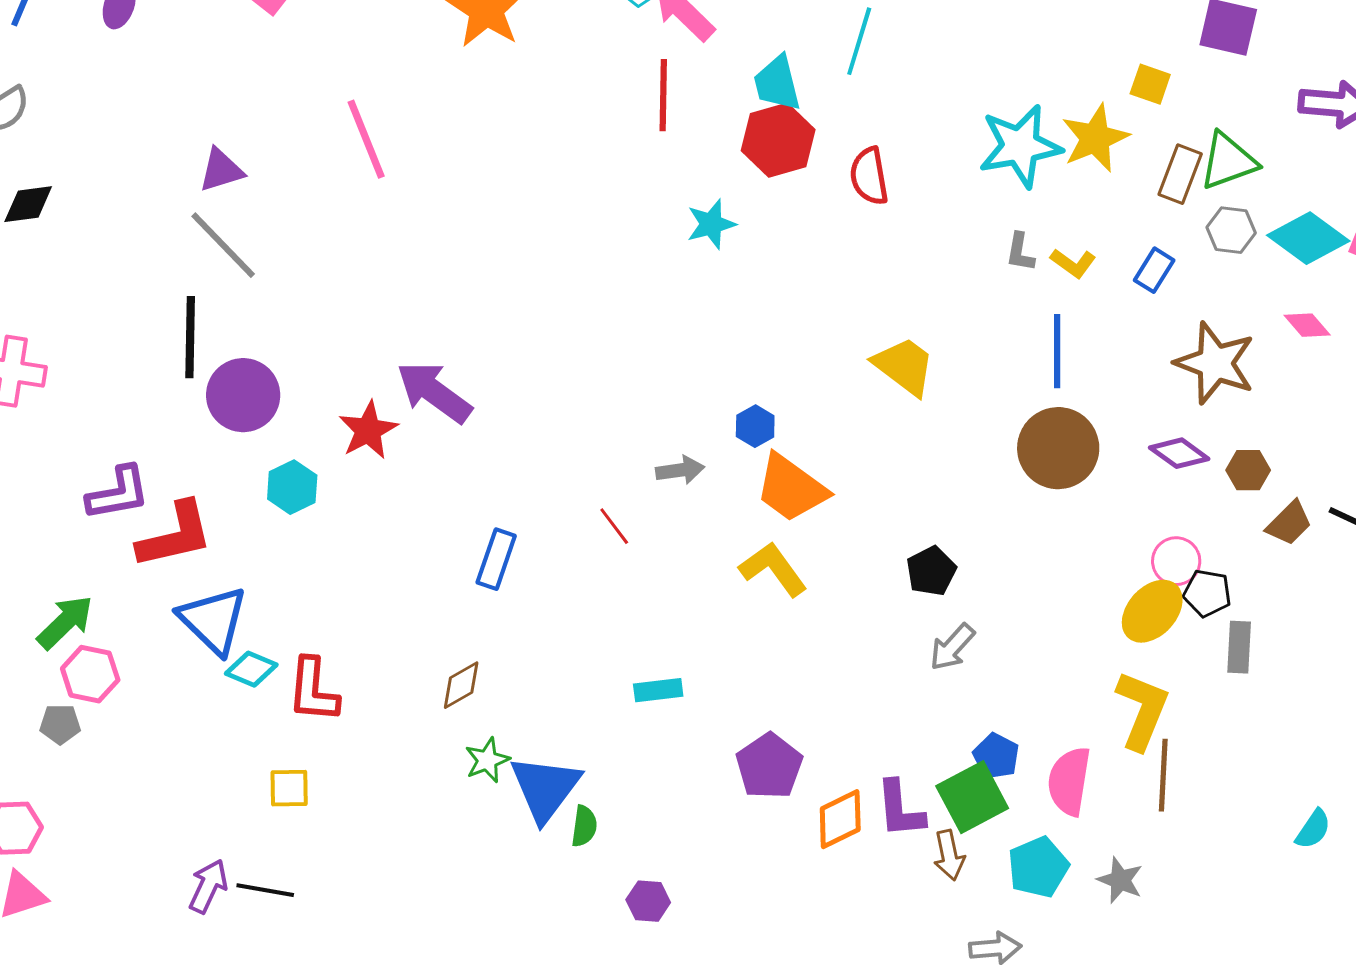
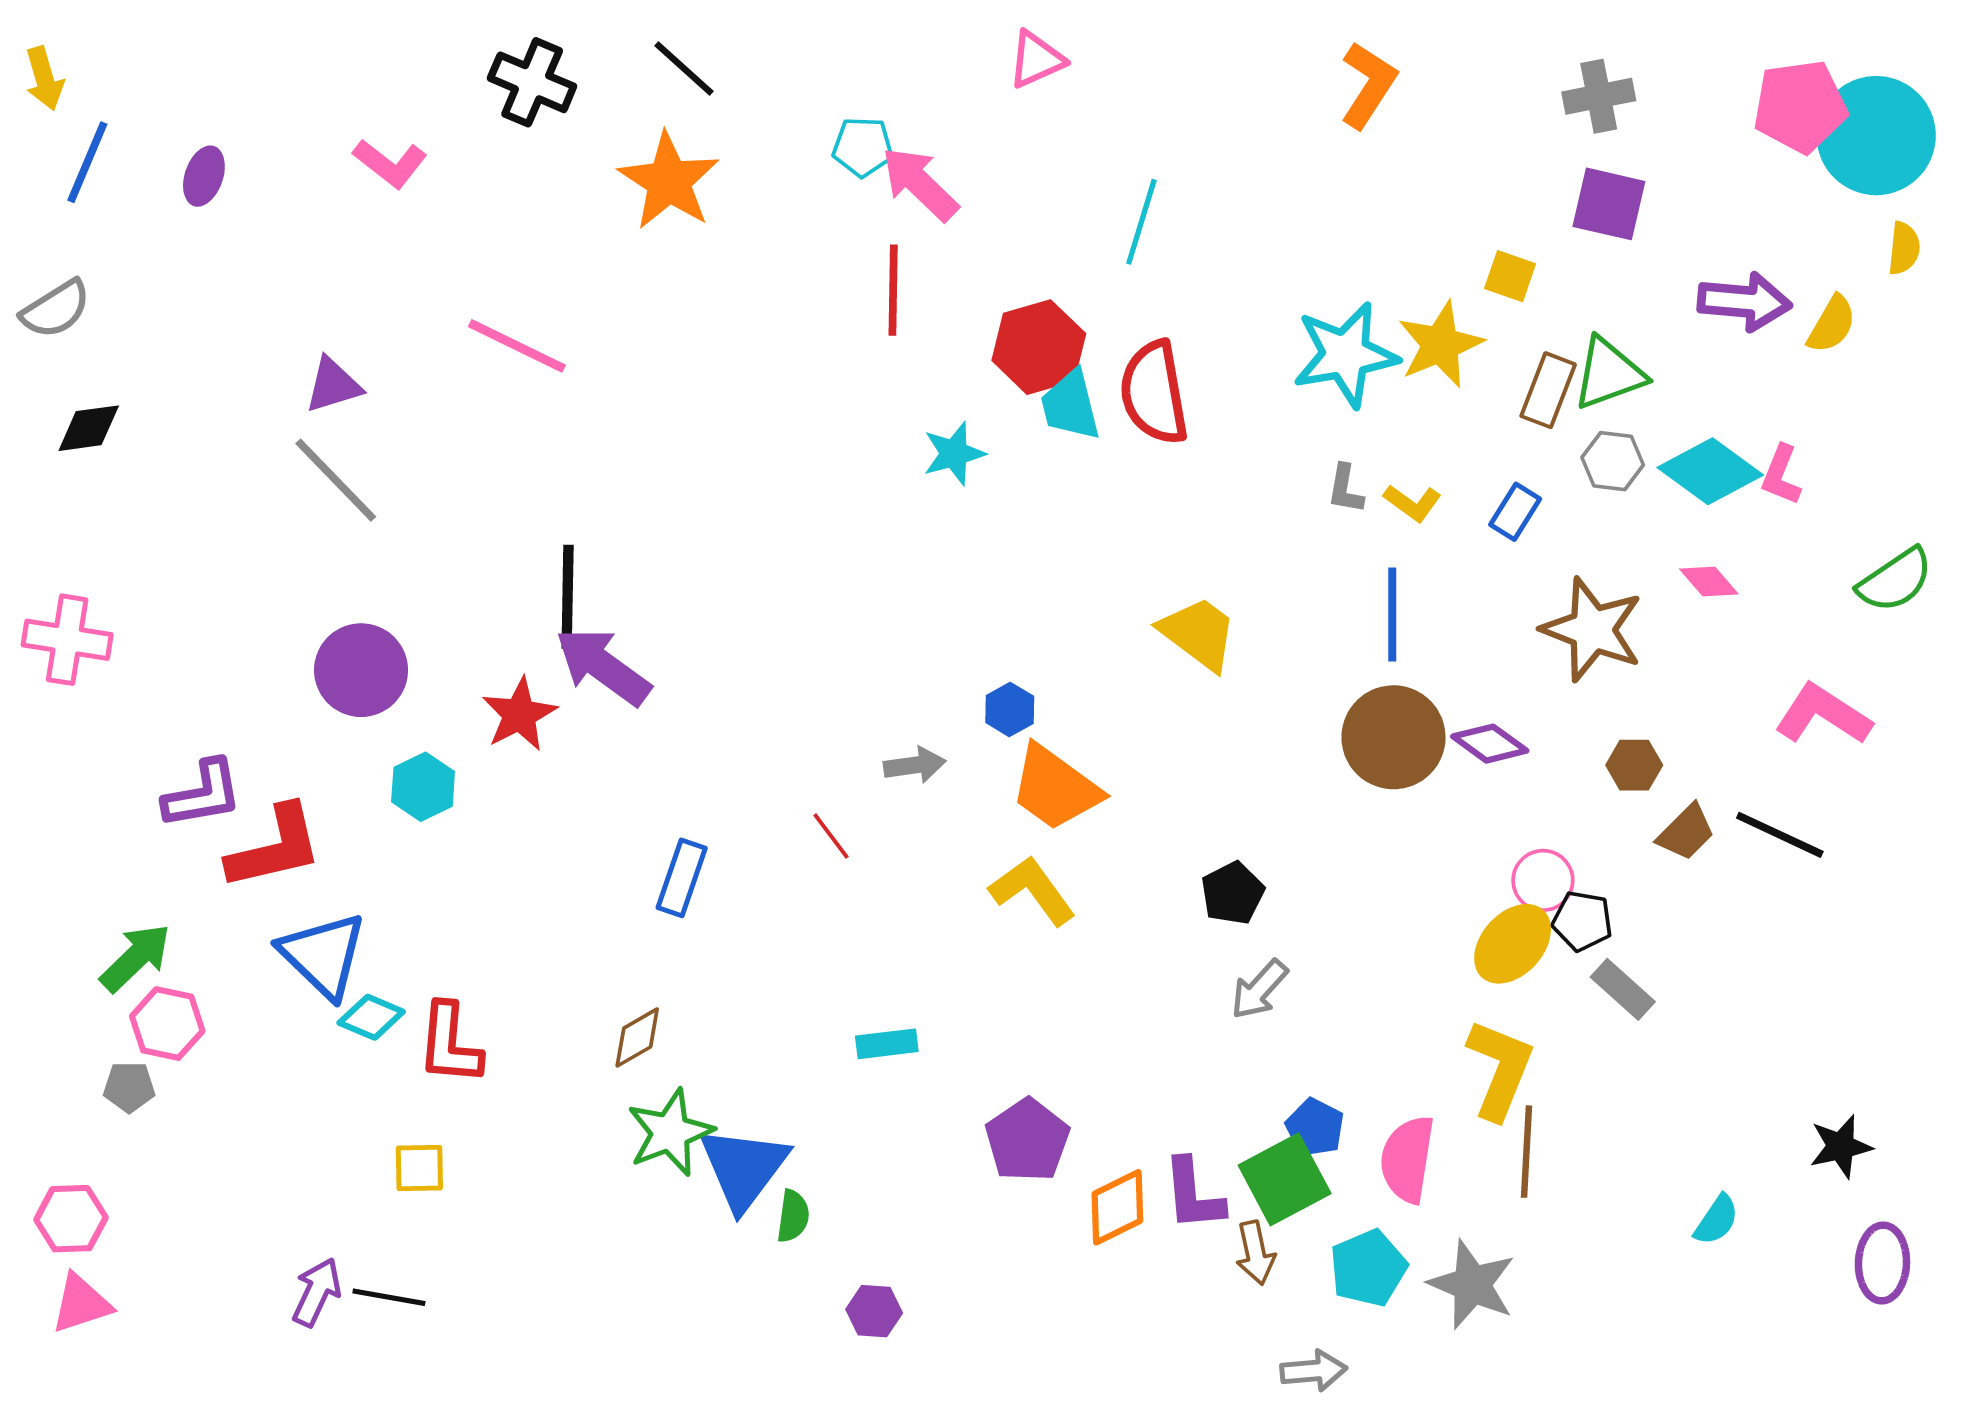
cyan trapezoid: (777, 83) -> (1070, 405), moved
pink line: (366, 139) -> (517, 346), turned -42
red semicircle: (869, 176) -> (1154, 393), size x1.4
black line: (190, 337) -> (568, 597), moved
purple diamond: (1179, 453) -> (1490, 744), moved
gray rectangle: (1239, 647) -> (1623, 989), turned -51
green star: (487, 760) -> (670, 1133), size x1.5
gray star: (1120, 880) -> (1472, 1285), size x1.5

